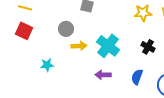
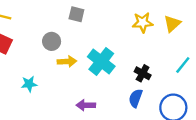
black cross: (148, 47) -> (143, 73), moved
purple arrow: (103, 75) -> (86, 105), moved

